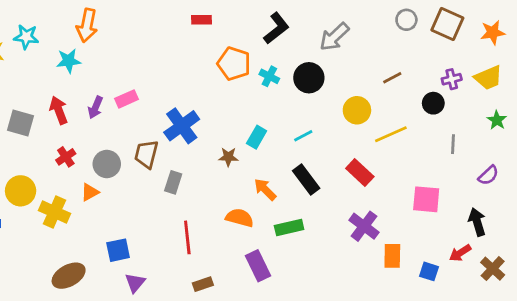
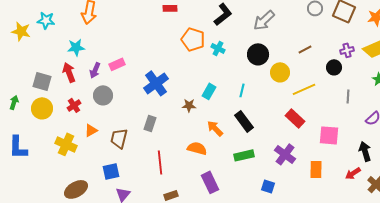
cyan star: (69, 61) -> (76, 47), moved
black circle: (309, 78) -> (258, 54), moved
cyan line: (303, 136) -> (242, 90), turned -48
brown trapezoid: (146, 154) -> (119, 138), moved
gray circle: (107, 164) -> (103, 95), moved
red rectangle: (360, 172) -> (295, 118), moved
yellow circle: (21, 191) -> (42, 108), moved
green rectangle: (289, 228) -> (244, 155), moved
orange rectangle: (392, 256) -> (316, 169), moved
blue square: (429, 271) -> (268, 186), moved

